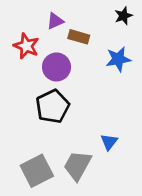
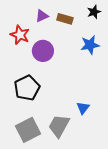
brown rectangle: (79, 37) -> (65, 19), moved
black pentagon: (53, 106) -> (27, 88), moved

